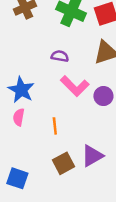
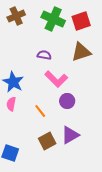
purple circle: (103, 96) -> (67, 101), moved
orange line: (55, 126) -> (40, 111), turned -32

